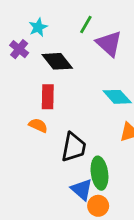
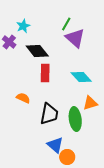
green line: (86, 25) -> (66, 24), moved
red rectangle: (48, 97) -> (45, 73), moved
green ellipse: (99, 173) -> (75, 119), moved

